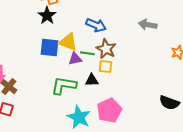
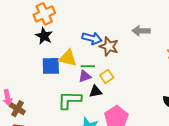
brown star: (106, 49) -> (109, 46), moved
purple triangle: (75, 59) -> (85, 76), moved
yellow square: (105, 67) -> (107, 76), turned -32

